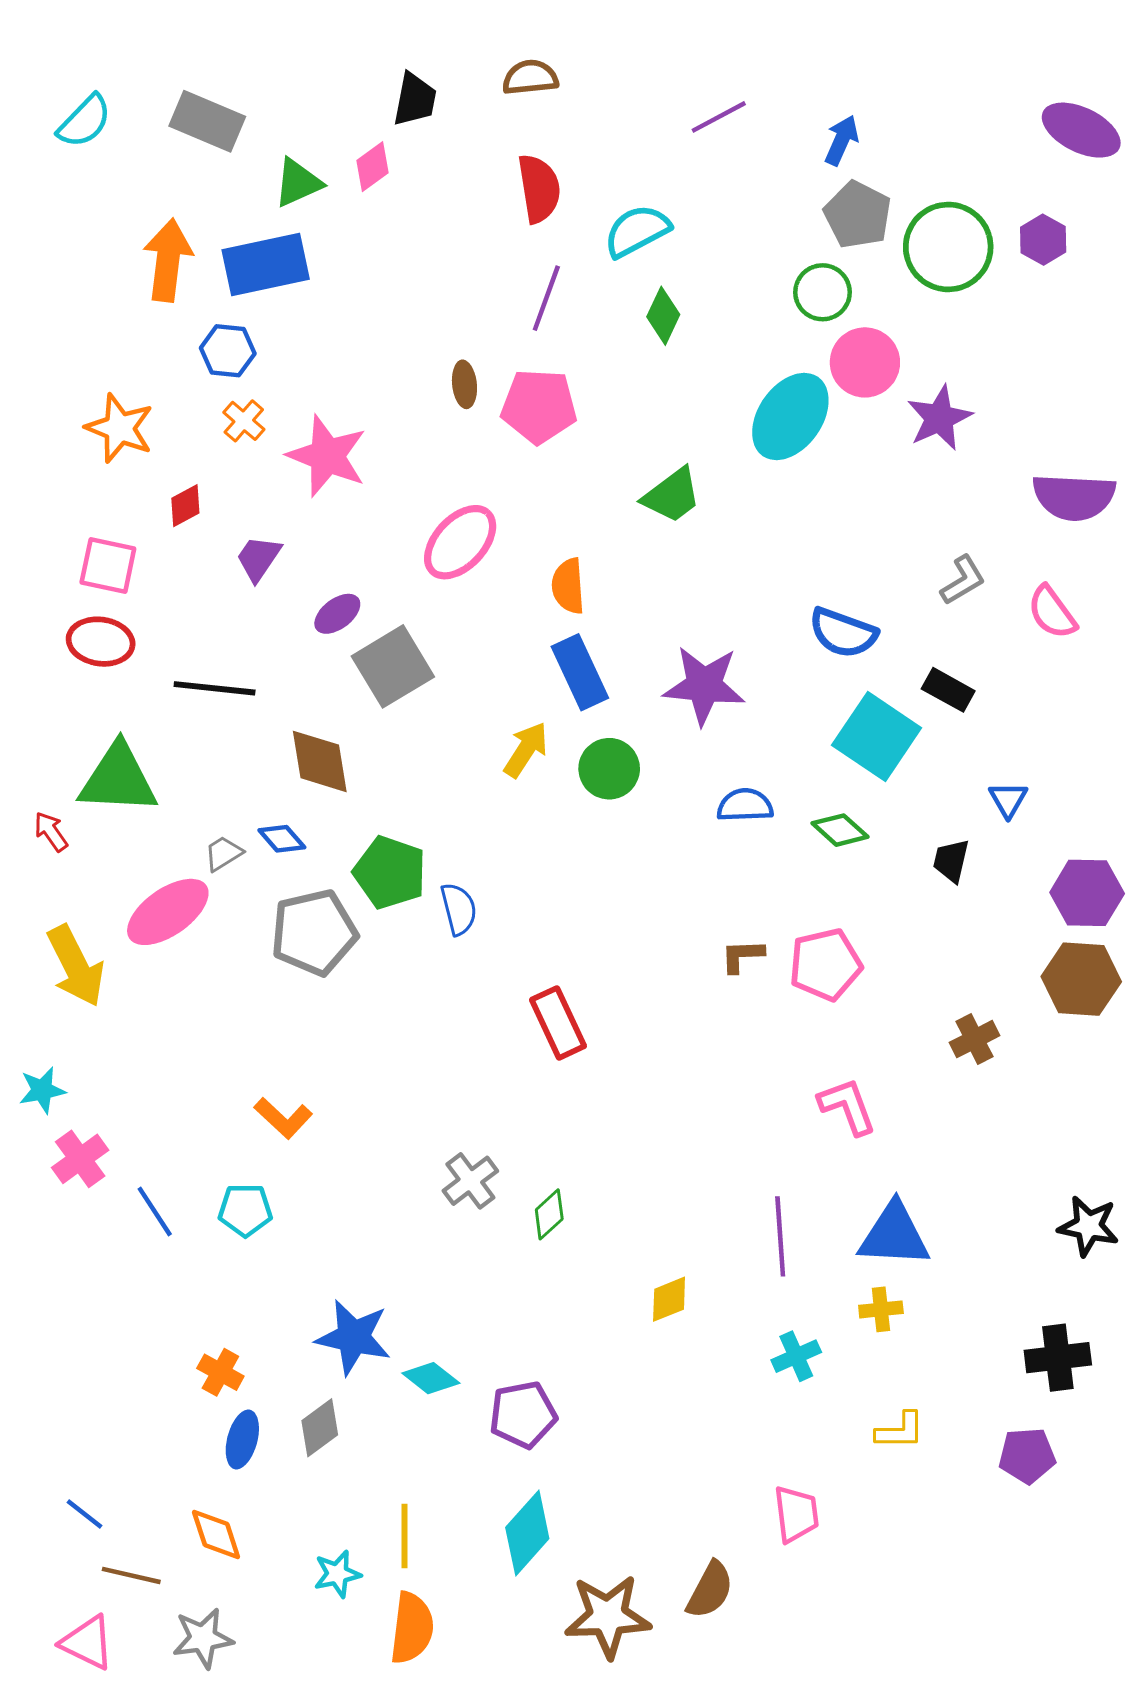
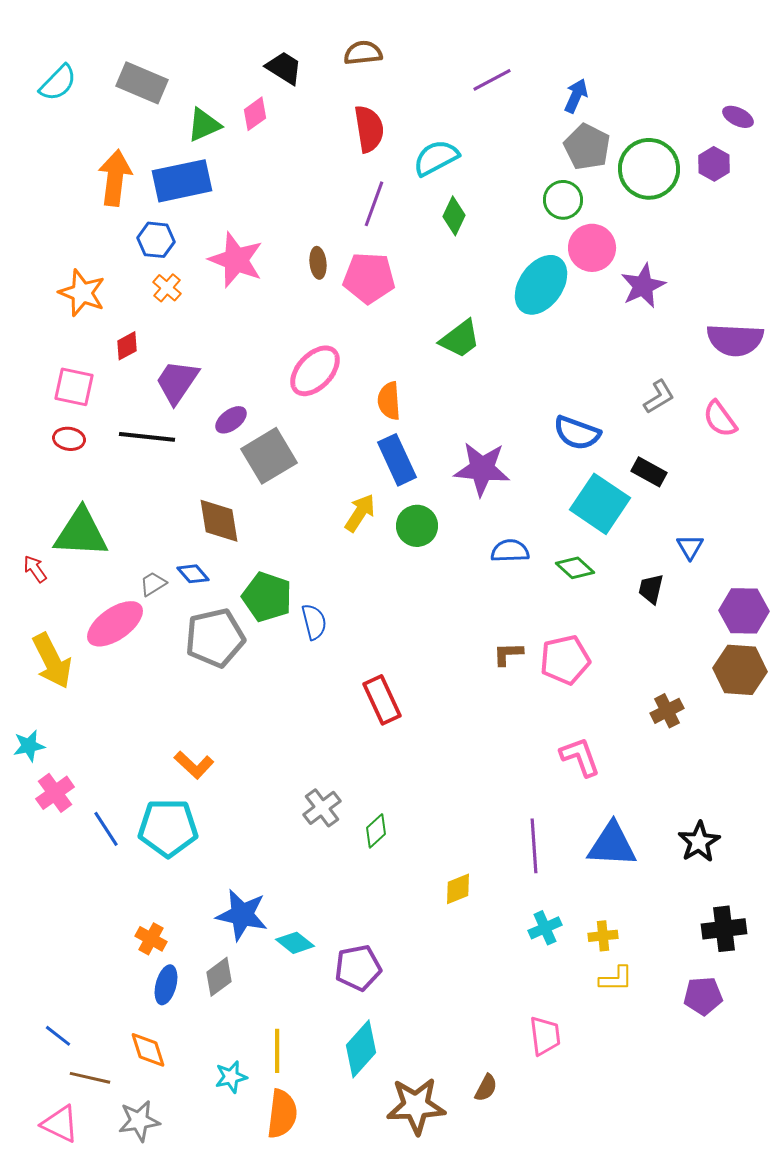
black trapezoid: (415, 99) -> (284, 68), turned -69
purple ellipse: (1081, 130) -> (738, 117), moved, size x0.6
pink star: (327, 456) -> (236, 260), moved
purple trapezoid: (258, 558) -> (177, 382), size x1.4
red ellipse: (101, 642) -> (69, 439), size x0.7
black line: (215, 688) -> (147, 437), moved
cyan pentagon: (245, 1210) -> (168, 828), size x1.6
black star: (1088, 1226) -> (699, 842), moved, turned 30
yellow cross: (881, 1309) -> (603, 936), moved
brown semicircle: (710, 1590) -> (486, 1088), size x0.7

